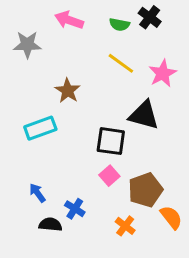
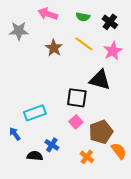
black cross: (150, 17) -> (110, 22), moved
brown star: (68, 91) -> (54, 48), moved
cyan rectangle: (40, 128) -> (35, 113), moved
blue arrow: (37, 193) -> (15, 134), moved

